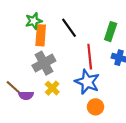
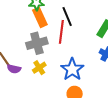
orange rectangle: (41, 35) -> (40, 17), turned -42
red line: (90, 57) -> (61, 32), moved

